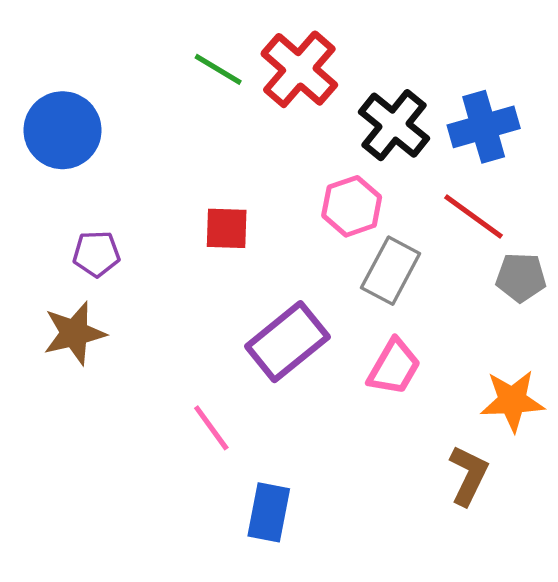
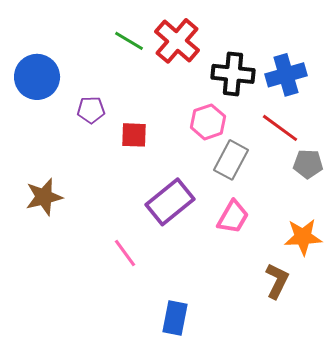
black cross: (394, 125) -> (233, 74), turned -33
purple pentagon: (96, 254) -> (91, 110), moved
blue rectangle: (269, 512) -> (175, 318), moved

